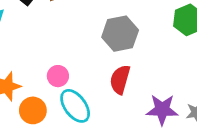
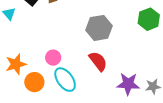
red semicircle: (120, 79) -> (98, 61), turned 125

